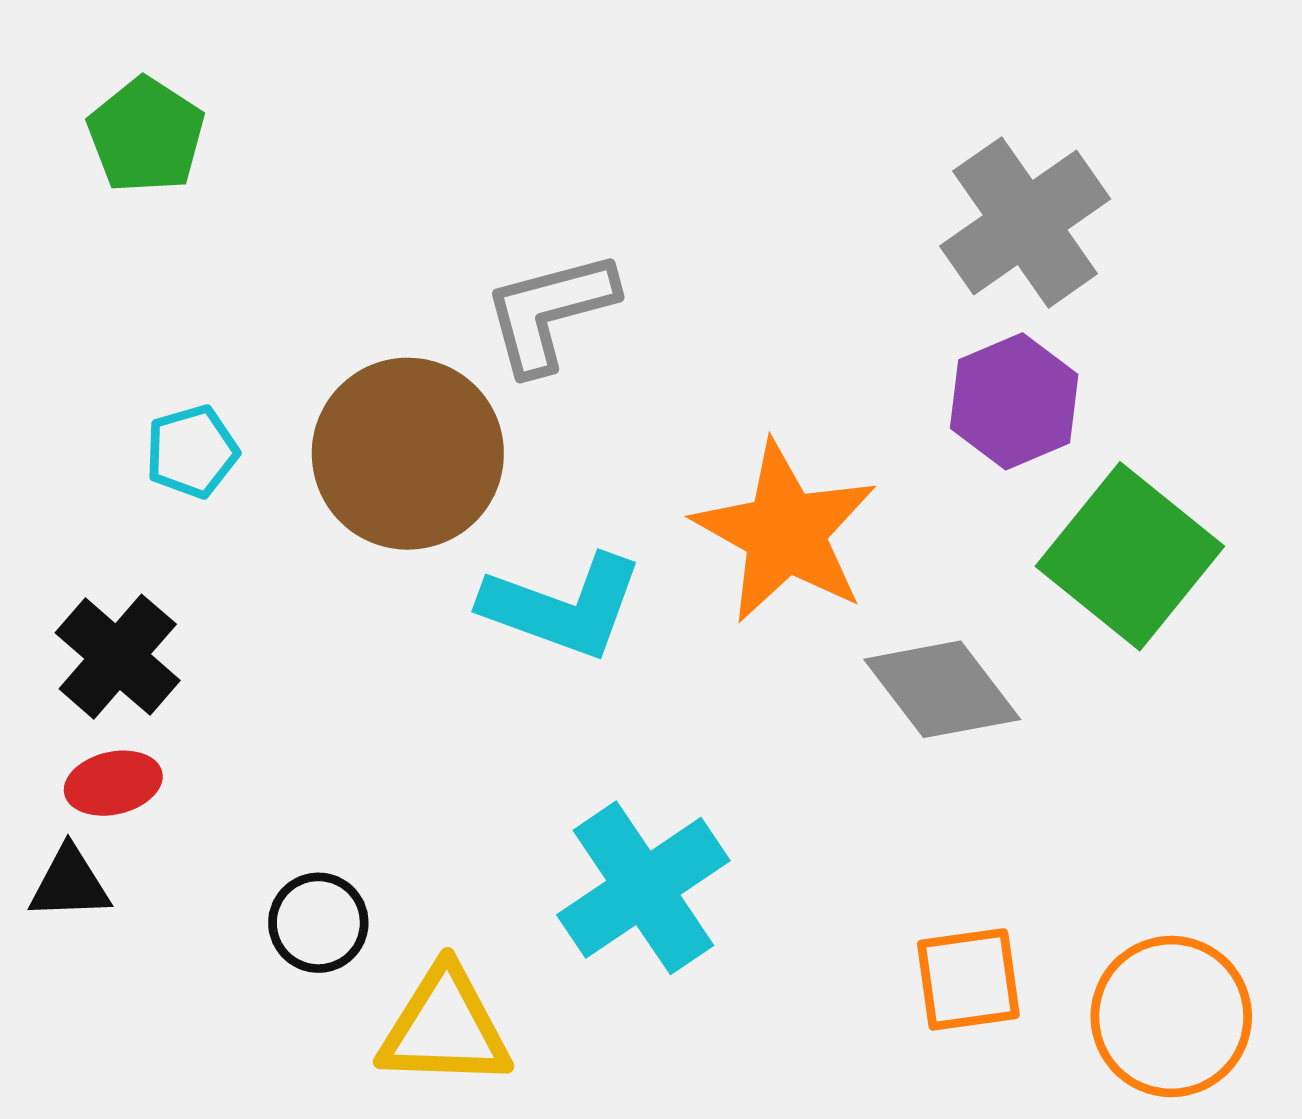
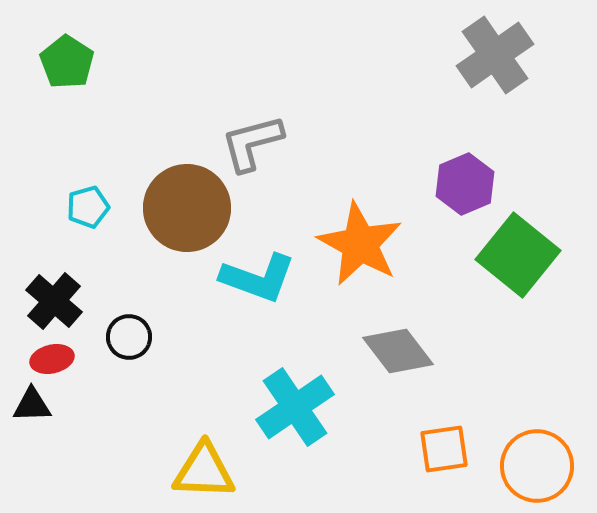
gray cross: (1025, 222) -> (495, 55), moved
gray diamond: (942, 689) -> (398, 351), moved
black circle: (318, 923) -> (129, 337), moved

